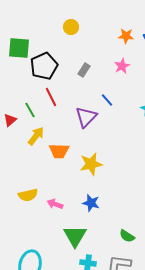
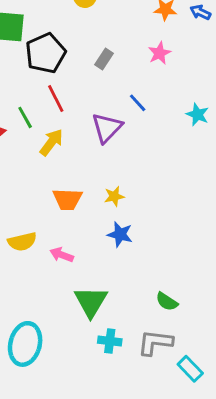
yellow arrow: (36, 136) -> (51, 142), moved
orange trapezoid: (59, 151) -> (67, 199), moved
yellow star: (91, 164) -> (114, 196), size x0.6
blue star: (91, 203) -> (120, 234), moved

